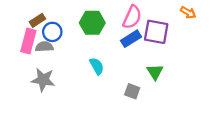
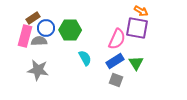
orange arrow: (188, 12) -> (141, 11), moved
pink semicircle: (132, 17) -> (117, 39), moved
green hexagon: (92, 23) -> (70, 30), moved
blue rectangle: (131, 39) -> (115, 61), moved

